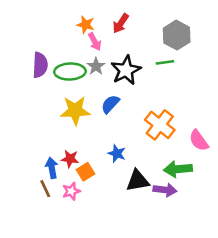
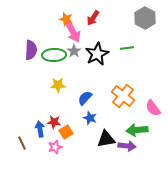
gray hexagon: (177, 35) -> (145, 18), moved
pink arrow: (95, 42) -> (73, 32), size x1.5
blue semicircle: (110, 104) -> (85, 98), moved
yellow star: (75, 111) -> (58, 85), size x0.7
brown line: (45, 189) -> (22, 143), moved

